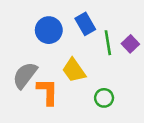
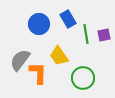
purple square: (130, 44) -> (104, 35), turned 32
green circle: (104, 98) -> (83, 78), size x1.5

